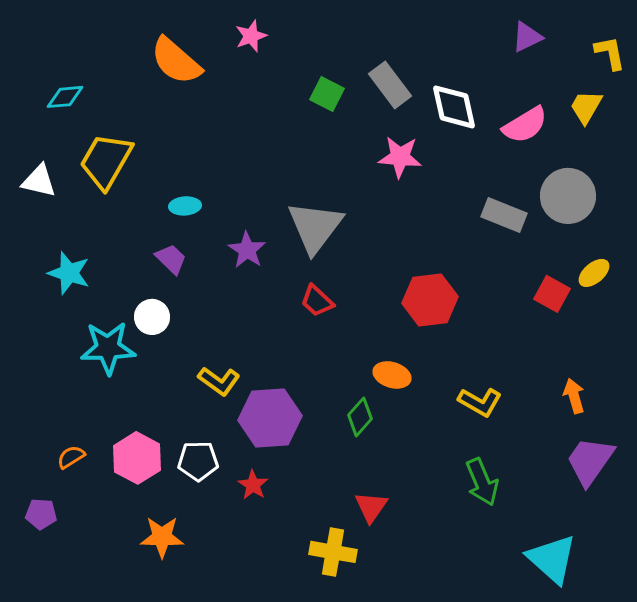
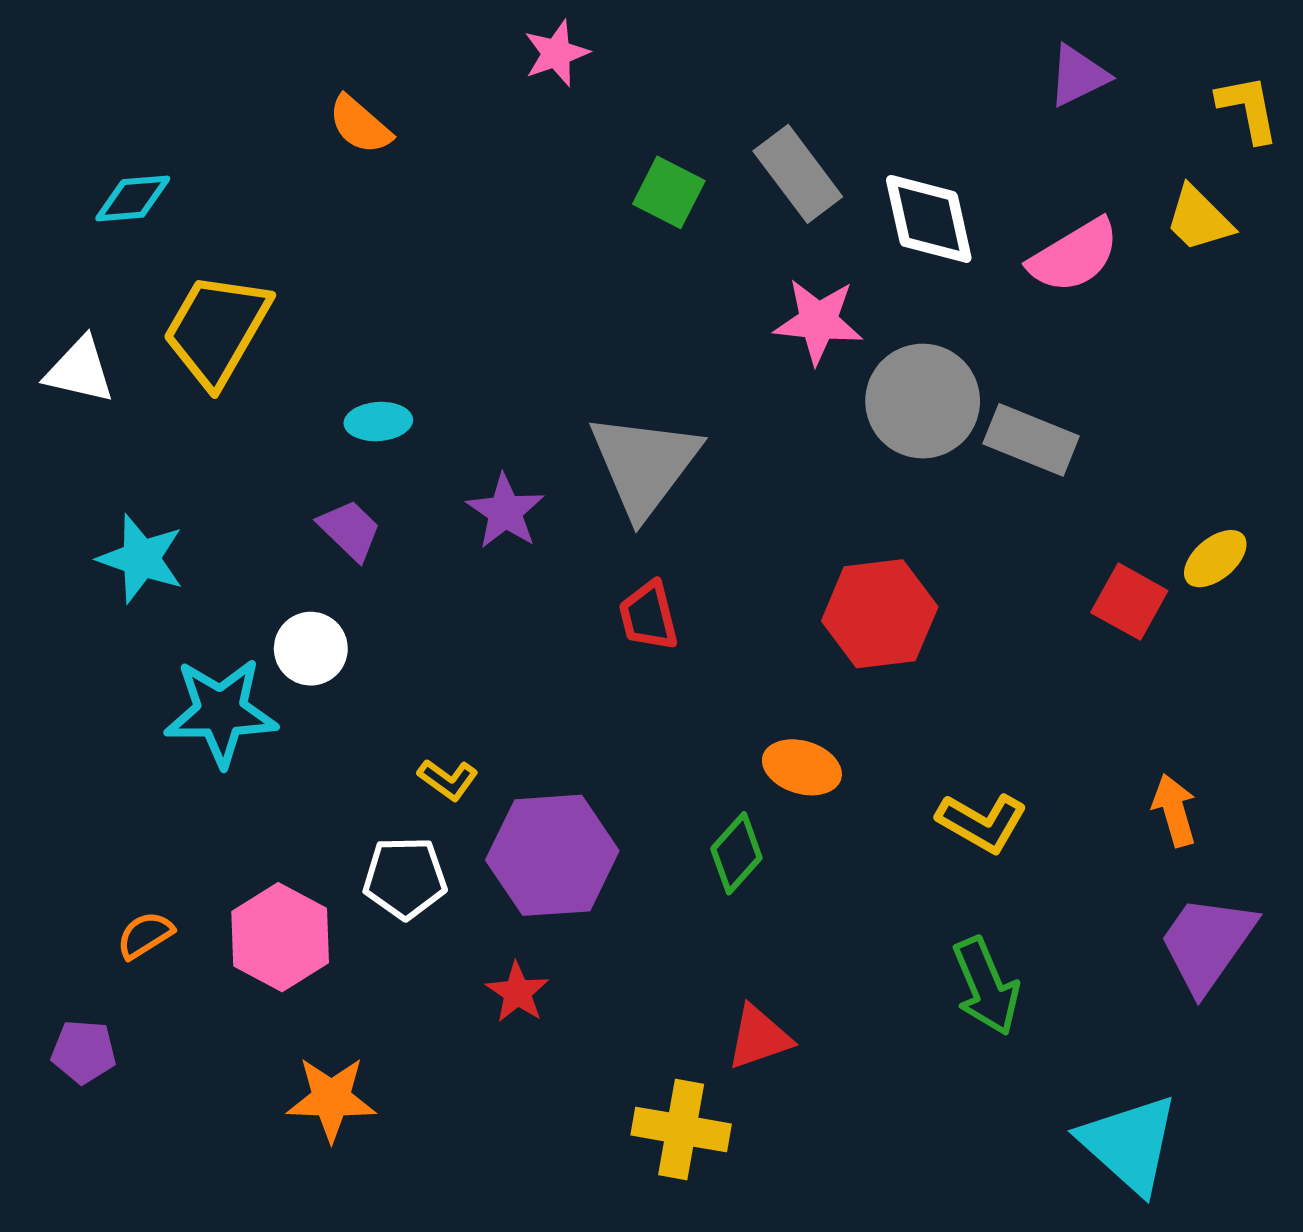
pink star: (251, 36) -> (556, 53), moved
orange semicircle: (176, 61) -> (360, 125), size x0.6
yellow trapezoid: (586, 107) -> (1199, 219), turned -75
gray circle: (568, 196) -> (923, 401), moved
red trapezoid: (317, 301) -> (648, 616), turned 33
yellow L-shape: (219, 381) -> (448, 780), size x0.7
white pentagon: (198, 461) -> (405, 878), moved
red triangle: (371, 507) -> (759, 1037), turned 36

